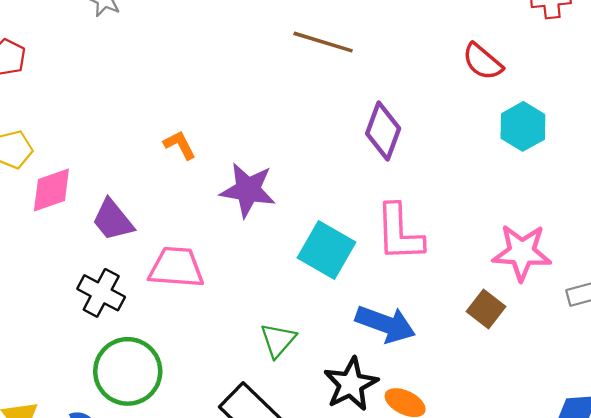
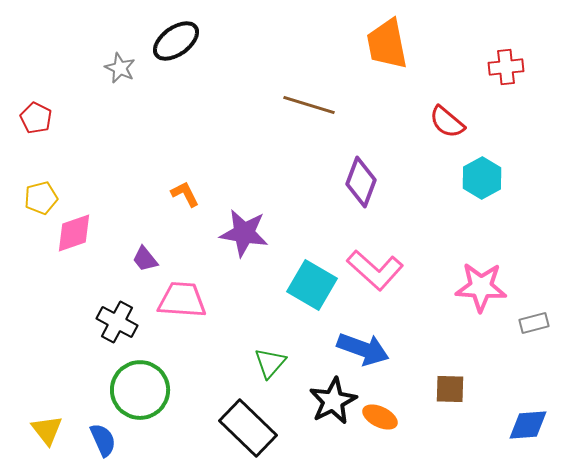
purple trapezoid: (113, 220) -> (145, 259), moved, size x0.7
pink L-shape: (399, 233) -> (375, 270), turned -46
brown square: (486, 309) -> (450, 389), moved, turned -36

